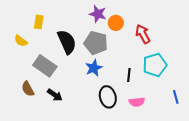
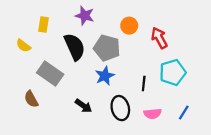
purple star: (98, 14) -> (85, 16), moved
black arrow: (55, 95) -> (84, 106), moved
blue line: (176, 97) -> (184, 112), moved, turned 48

